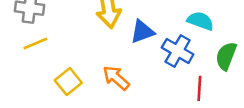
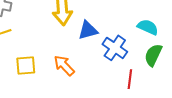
cyan semicircle: (200, 21) -> (148, 27), moved
yellow square: (68, 82) -> (26, 65), turned 30

